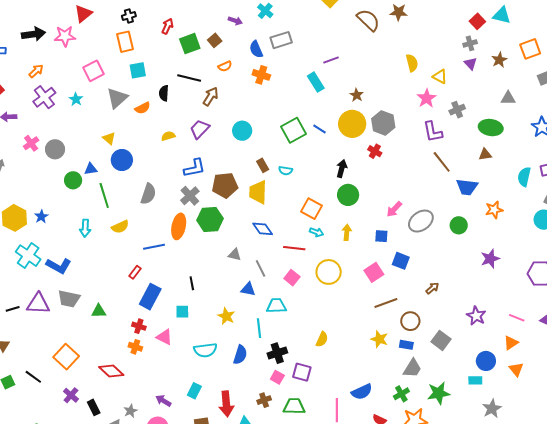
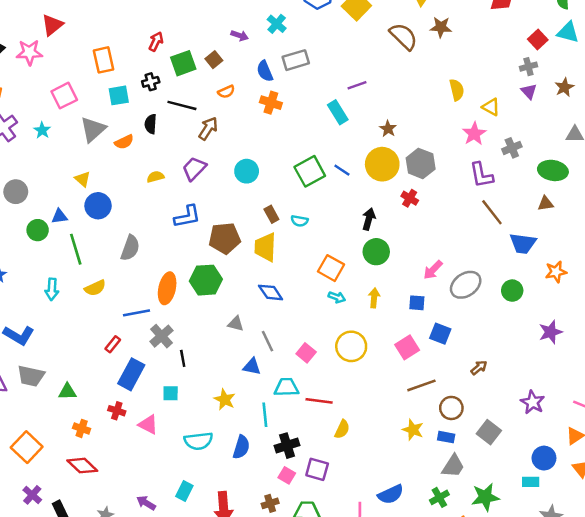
black cross: (129, 16) -> (151, 82), moved
gray cross: (190, 196) -> (161, 336), moved
red line: (294, 248) -> (319, 401), moved
orange cross: (135, 347) -> (82, 428), moved

